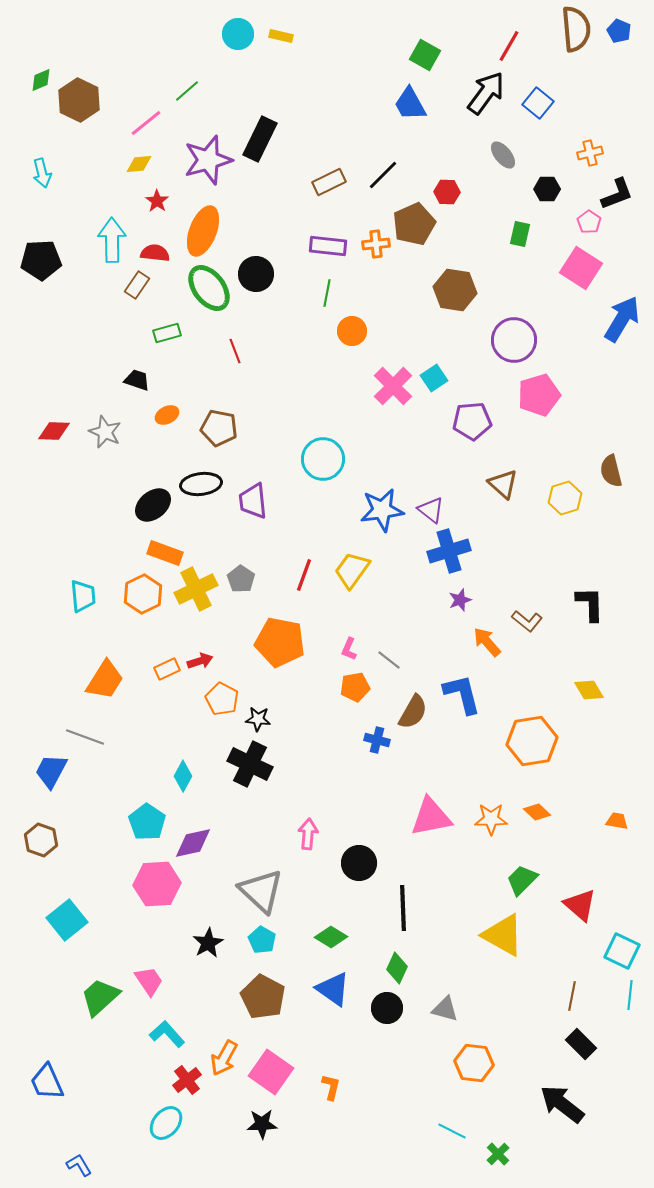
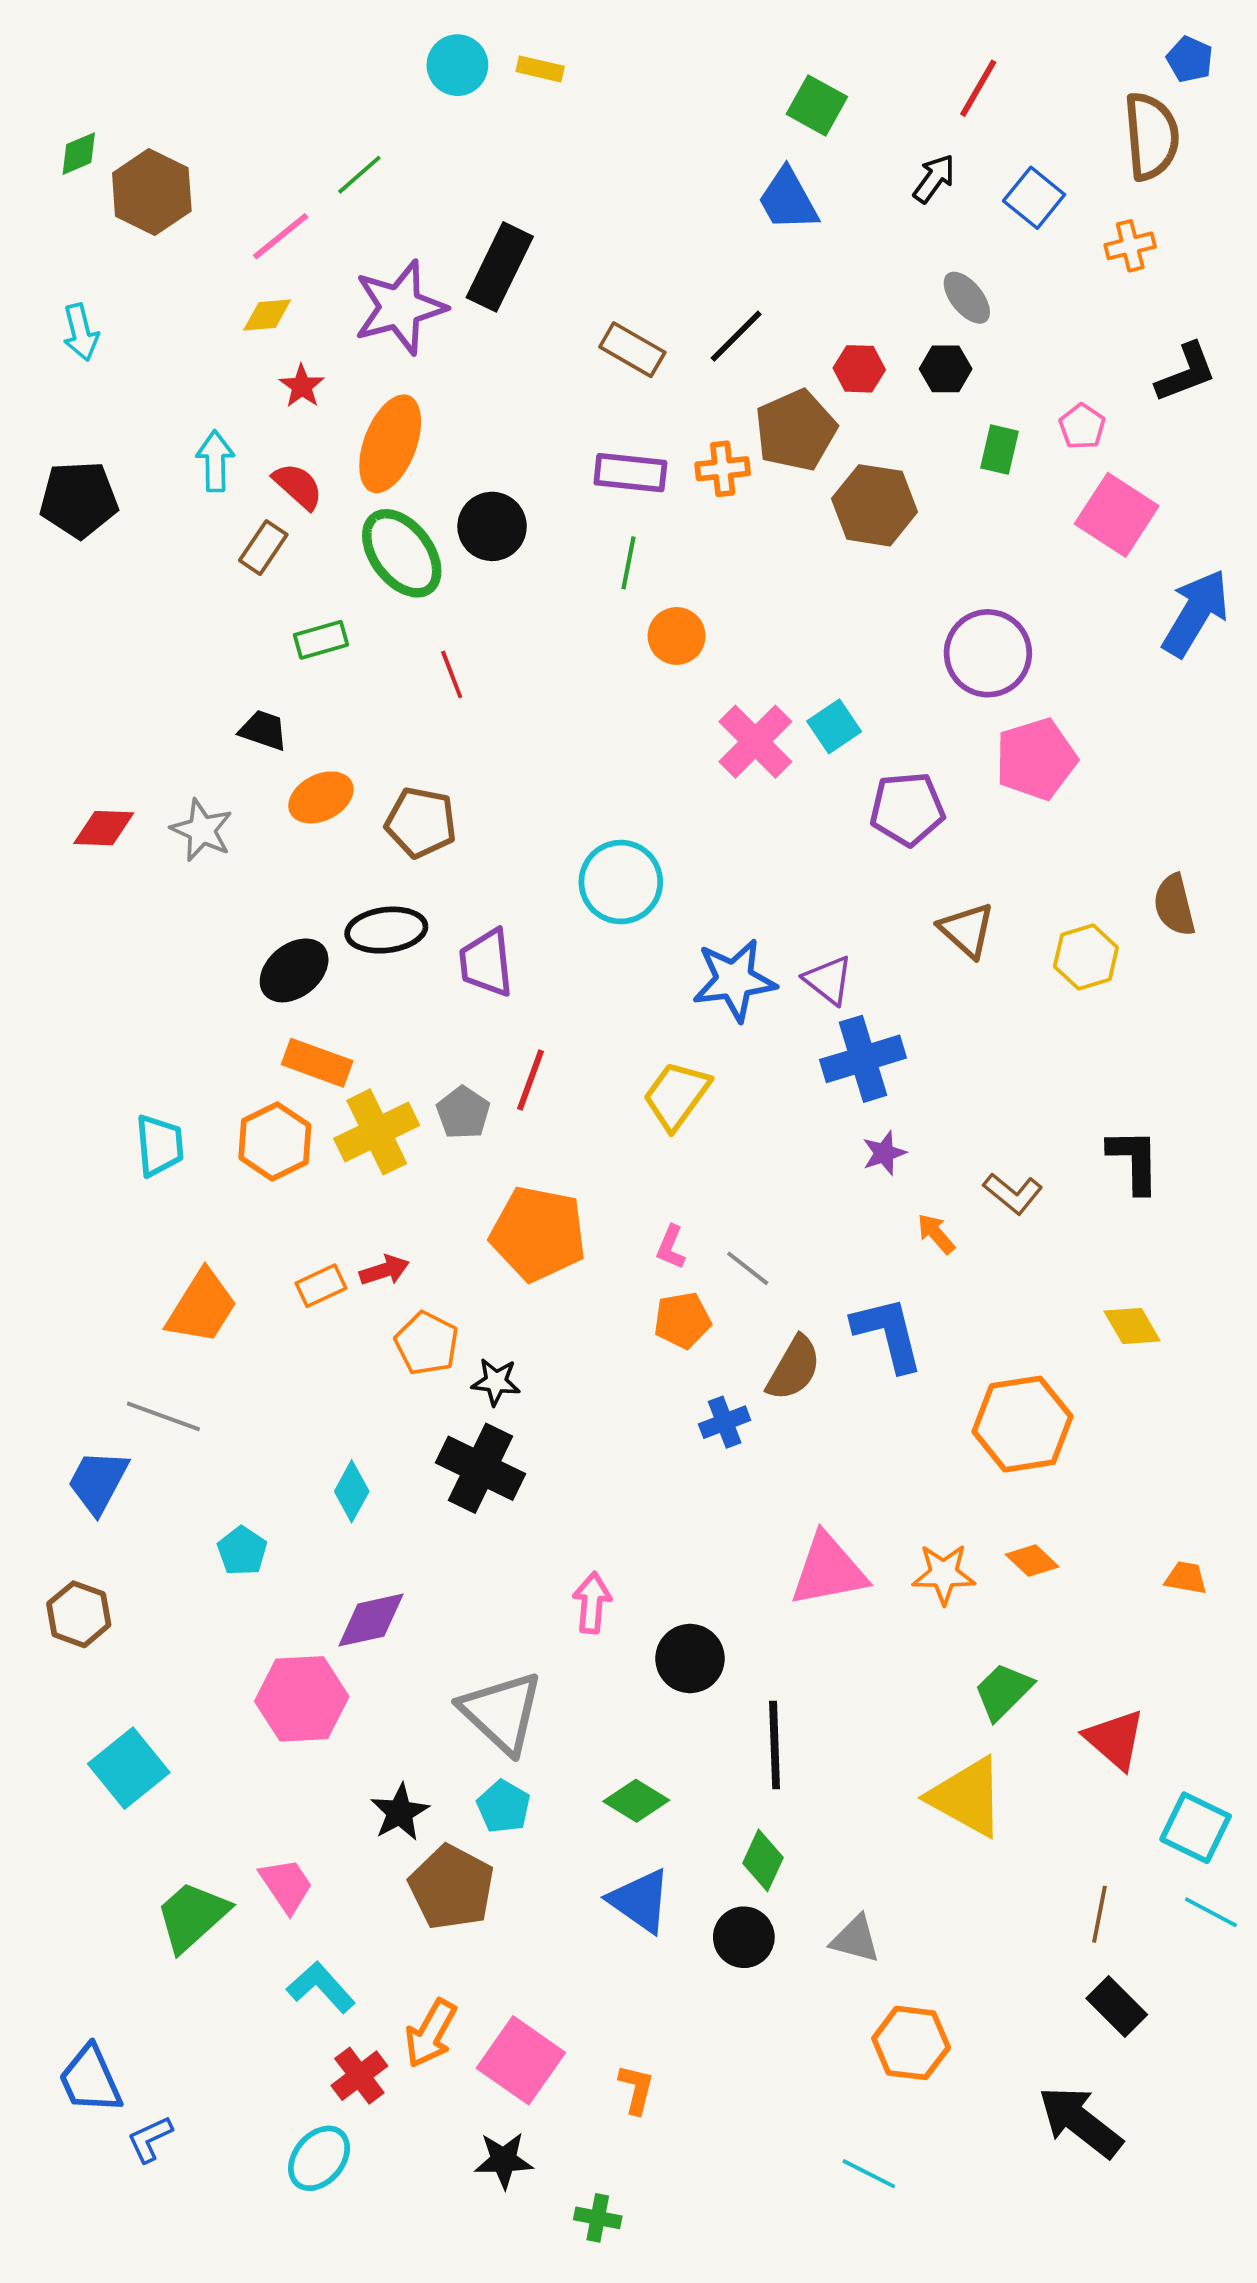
brown semicircle: (576, 29) -> (1151, 136), moved
black arrow: (486, 93) -> (934, 179), size x0.6
orange cross: (590, 153) -> (1130, 246), moved
brown rectangle: (329, 182) -> (632, 350), turned 56
black hexagon: (547, 189) -> (946, 369), moved
pink pentagon: (589, 222) -> (1082, 426), moved
cyan arrow: (112, 240) -> (215, 461), size x0.7
red semicircle: (155, 253) -> (298, 486), turned 36
brown hexagon: (455, 290) -> (875, 505), moved
orange ellipse: (167, 415) -> (321, 797), size x1.4
red line: (304, 575) -> (530, 1080), moved
orange arrow: (487, 642) -> (936, 1234), size x0.7
blue cross: (377, 740) -> (725, 1422), turned -35
cyan pentagon: (147, 822) -> (242, 1551), moved, size x0.7
cyan line: (630, 995) -> (1211, 1912), turned -68
brown pentagon: (263, 997) -> (452, 1887), moved
green cross: (498, 1154) -> (598, 2218), moved, turned -35
blue L-shape: (79, 1165) -> (150, 2139), moved, turned -84

